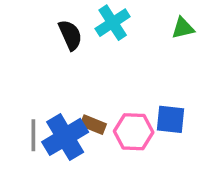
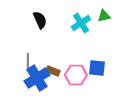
cyan cross: (113, 23) -> (81, 23), moved
gray line: (33, 135) -> (28, 62), moved

